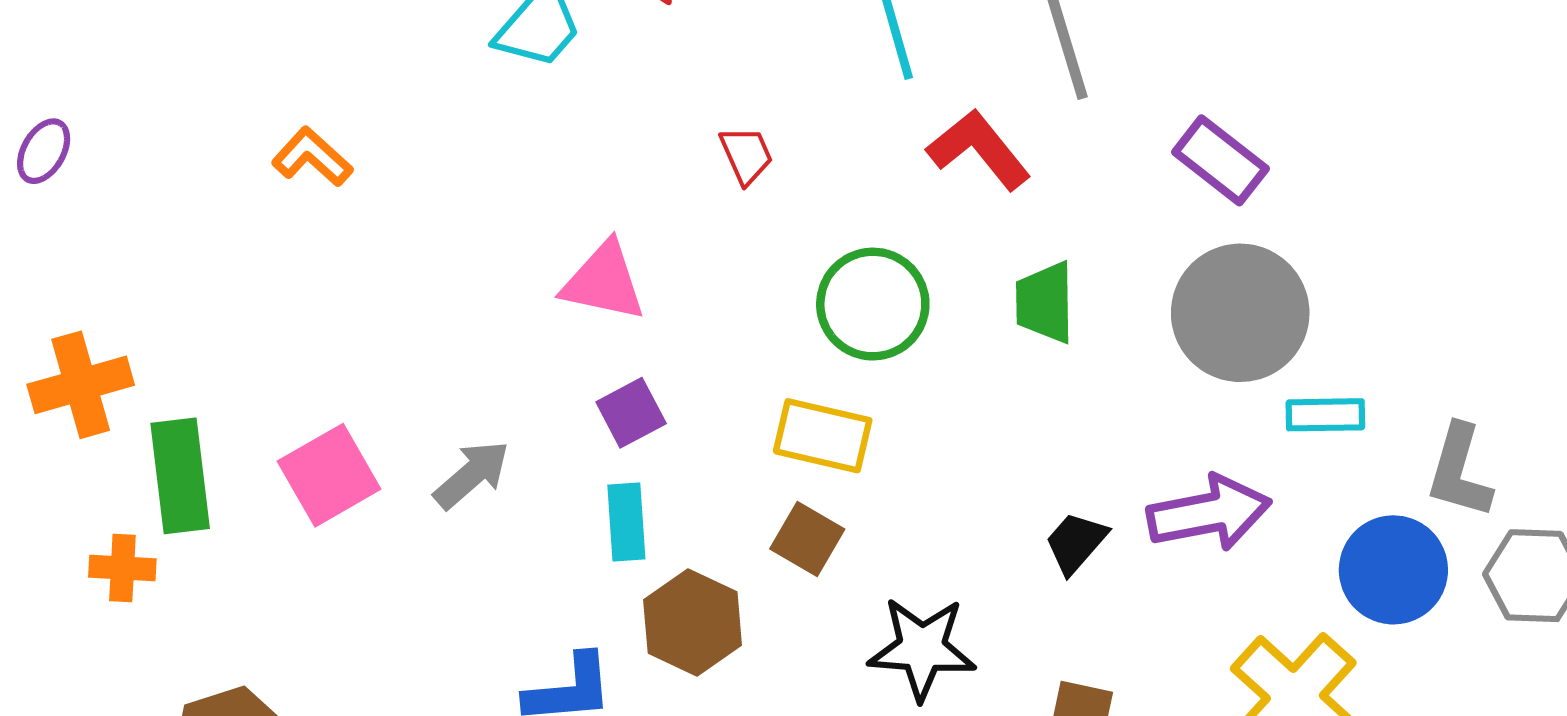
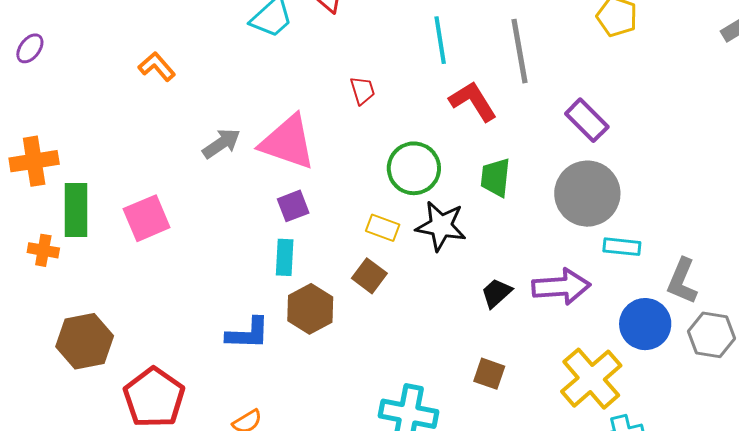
pink triangle: (604, 282) -> (288, 142), size x1.4
yellow rectangle: (823, 436) -> (383, 228), size x0.7
gray arrow: (472, 475) -> (221, 143), moved
black star: (922, 648) -> (441, 226), moved

